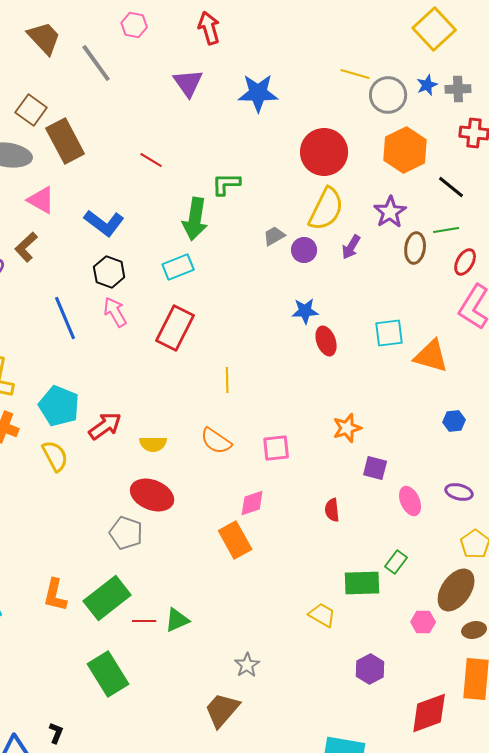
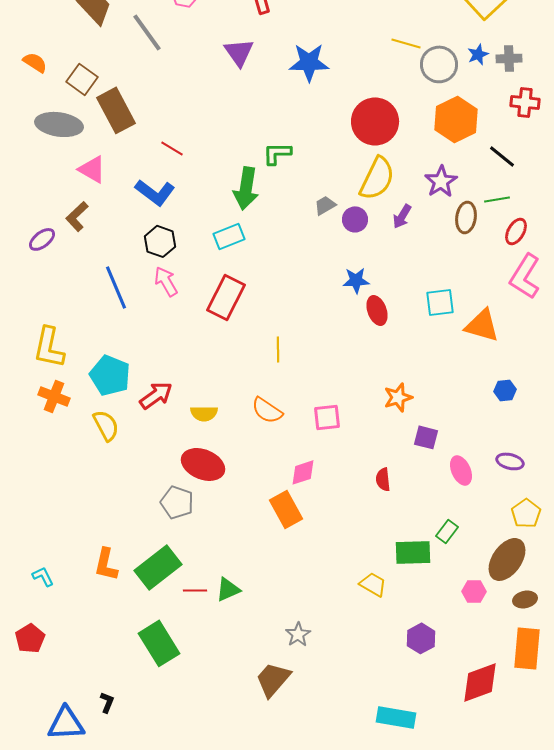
red line: (151, 160) -> (172, 148), moved

